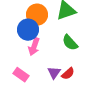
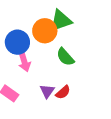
orange circle: (37, 15) -> (45, 31), moved
pink arrow: (34, 47) -> (24, 62), turned -36

